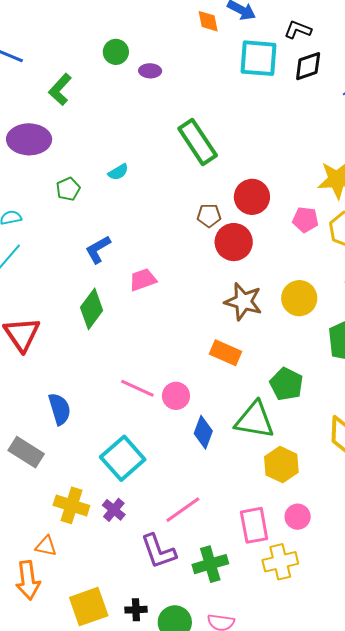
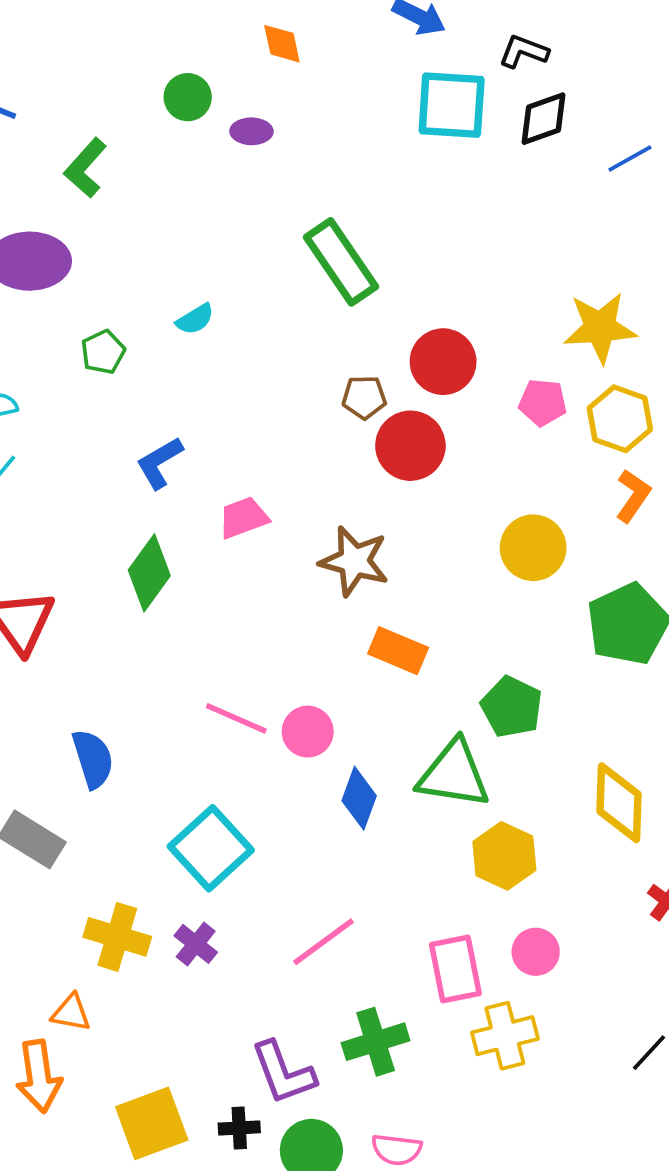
orange diamond: (208, 21) -> (282, 44), moved
brown star: (243, 302) -> (354, 561), moved
purple L-shape: (158, 551) -> (283, 1073), moved

